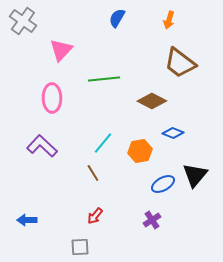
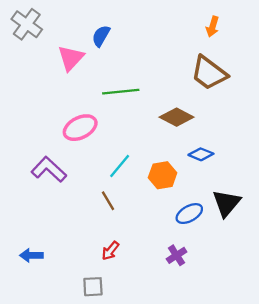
blue semicircle: (117, 18) -> (101, 36), moved
orange arrow: (169, 20) -> (213, 27), moved
pink ellipse: (52, 98) -> (80, 128), moved, turned 64

